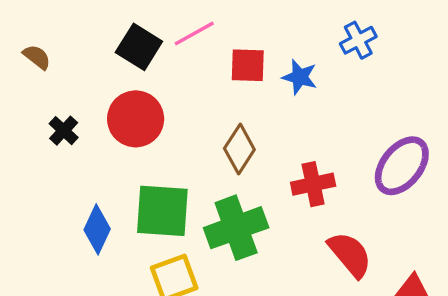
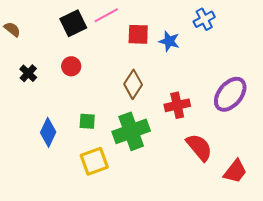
black square: (139, 47) -> (73, 23), turned 32
red circle: (136, 119) -> (71, 66), size x0.6
green square: (162, 211) -> (87, 121), size x0.5

